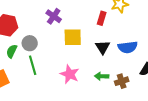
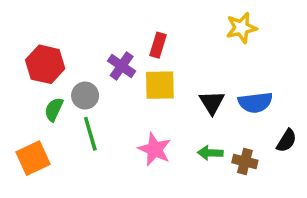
purple cross: (54, 16) -> (122, 66), moved
red rectangle: (102, 18) -> (158, 45), moved
brown cross: (122, 81) -> (245, 162), turned 32

